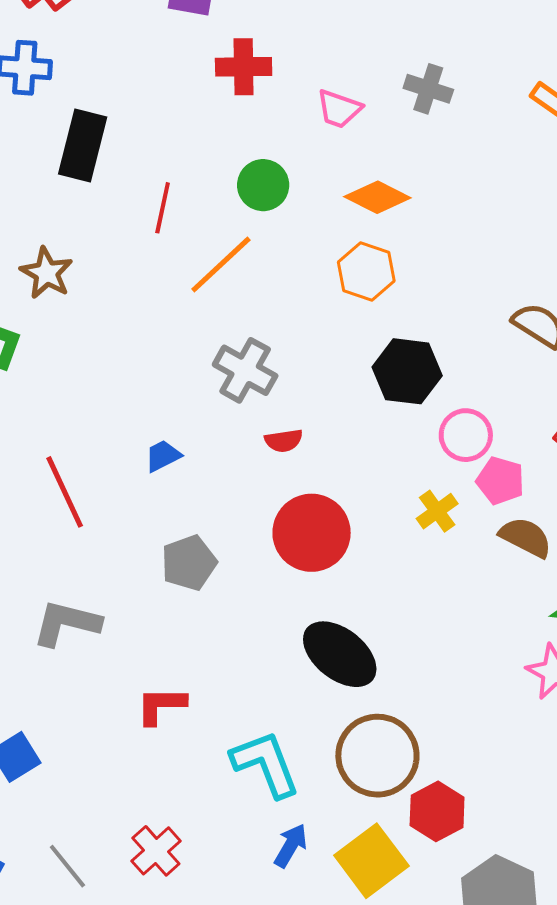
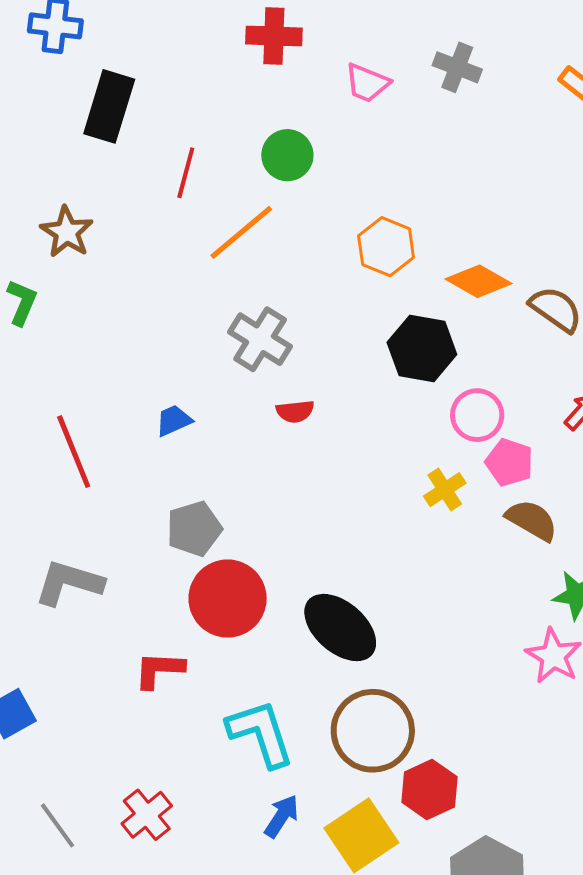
orange diamond: (377, 197) -> (478, 281), moved
red circle: (312, 533) -> (228, 599), moved

